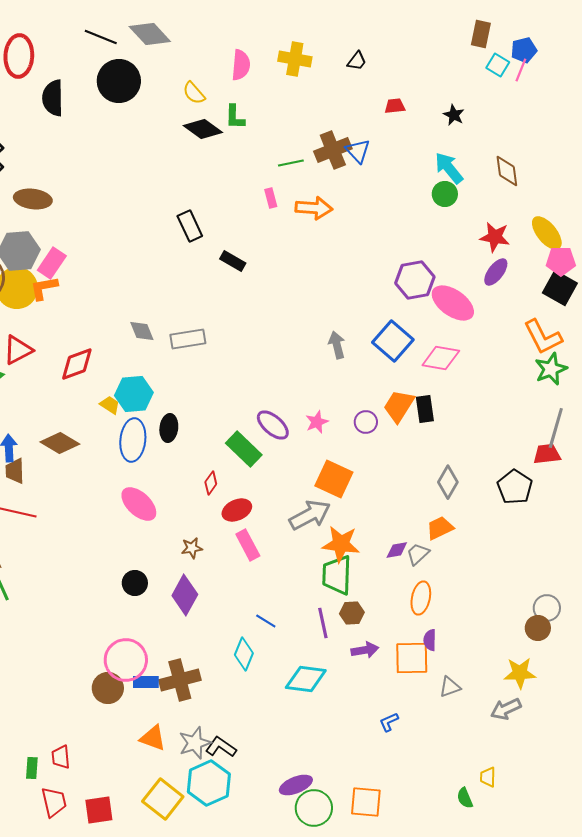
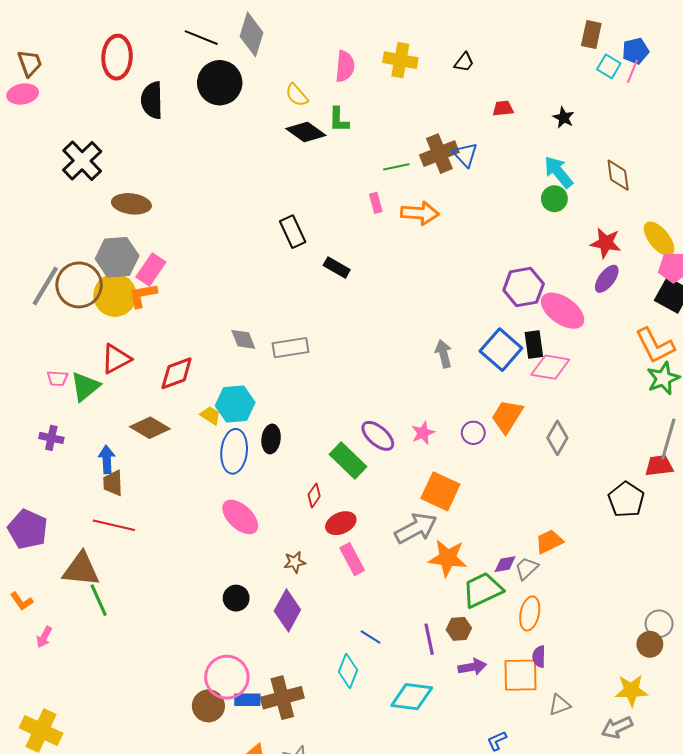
gray diamond: (150, 34) -> (252, 34), turned 60
black rectangle: (425, 409) -> (534, 345), moved
brown diamond: (60, 443) -> (150, 428), moved
gray diamond: (448, 482) -> (557, 438), moved
green trapezoid: (337, 575) -> (483, 590), moved, turned 63

